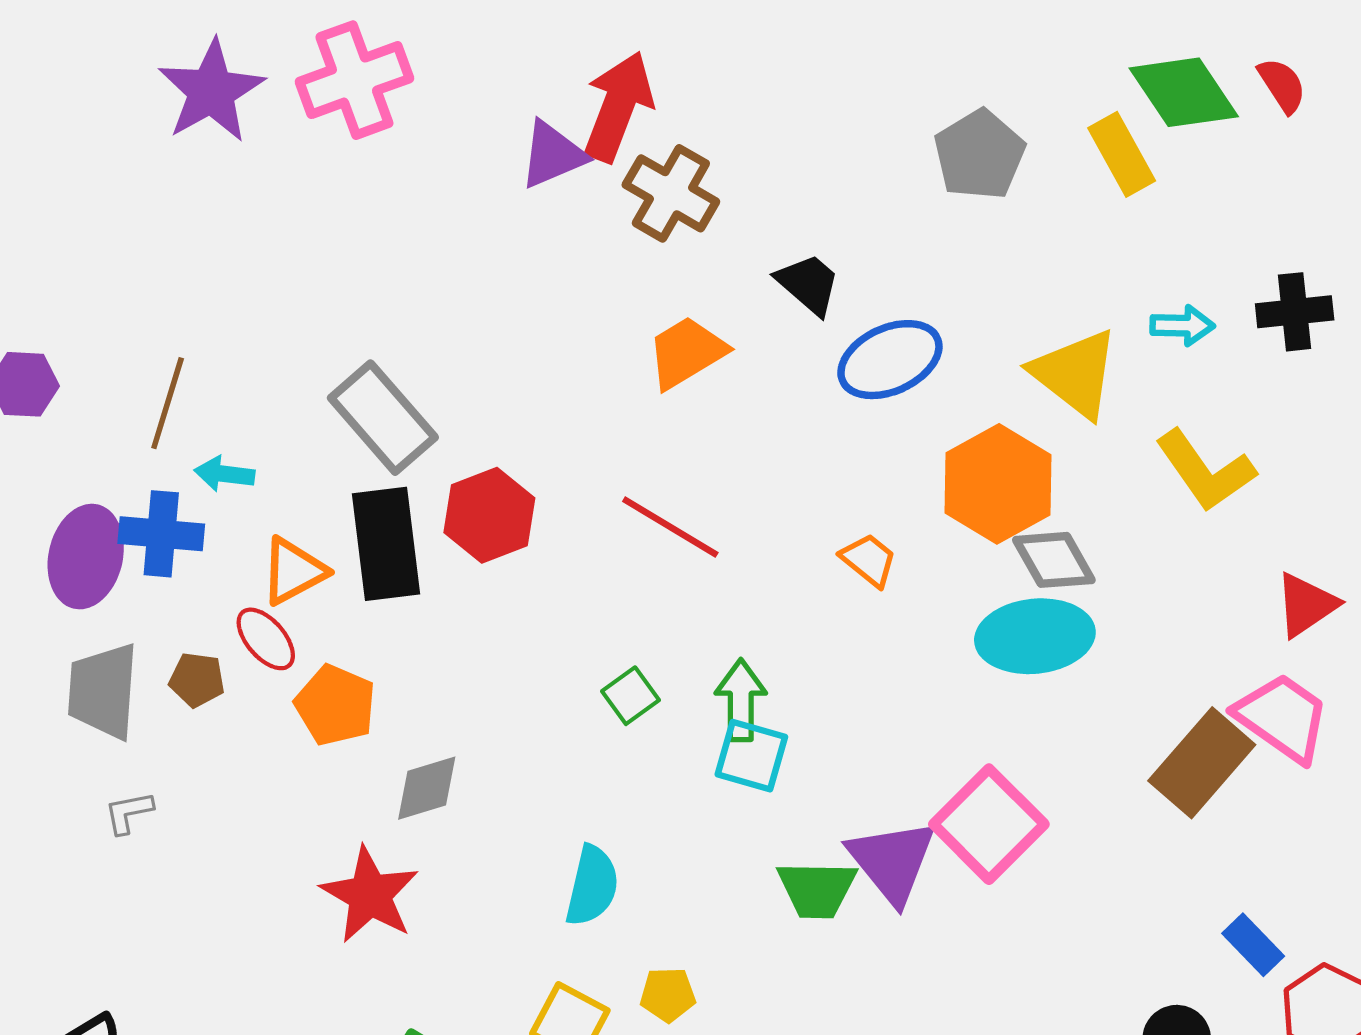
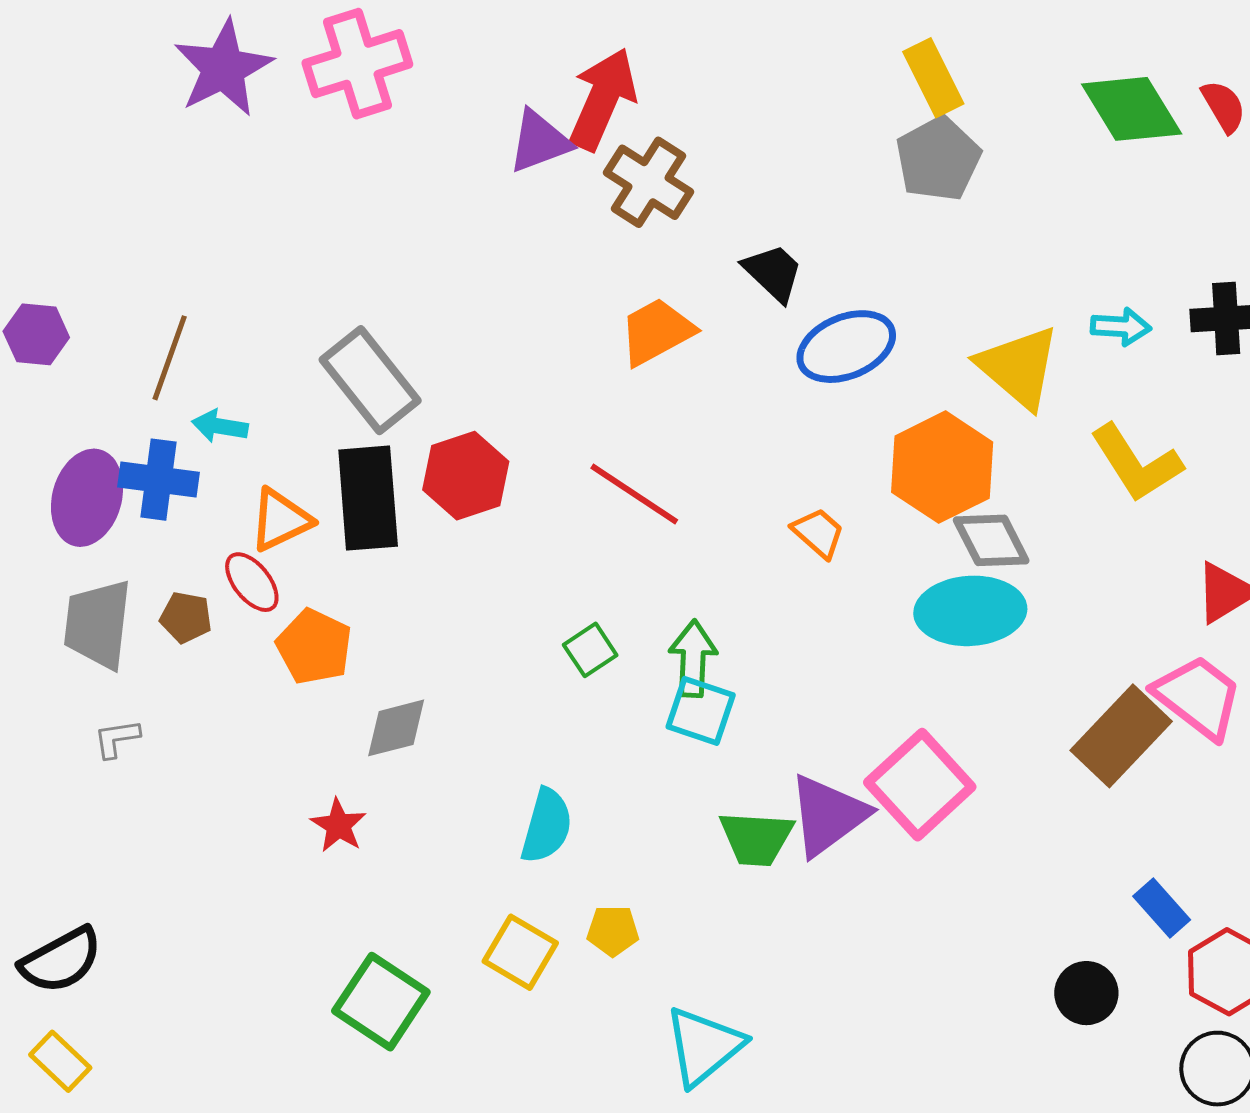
yellow rectangle: (1122, 154) -> (933, 78), moved
purple triangle: (892, 861) -> (828, 815), turned 30
red star: (370, 895) -> (339, 825), size x0.6

